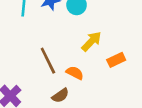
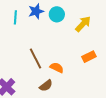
yellow arrow: (91, 41) -> (83, 24), moved

